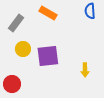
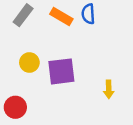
blue semicircle: (90, 11) -> (88, 14), moved
gray rectangle: (16, 23) -> (23, 15), moved

